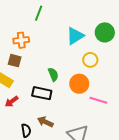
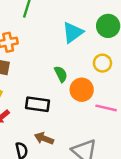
yellow circle: (90, 60) -> (102, 63), moved
green semicircle: (53, 74) -> (61, 74), moved

